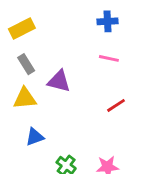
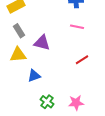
blue triangle: (35, 137) -> (34, 76), moved

